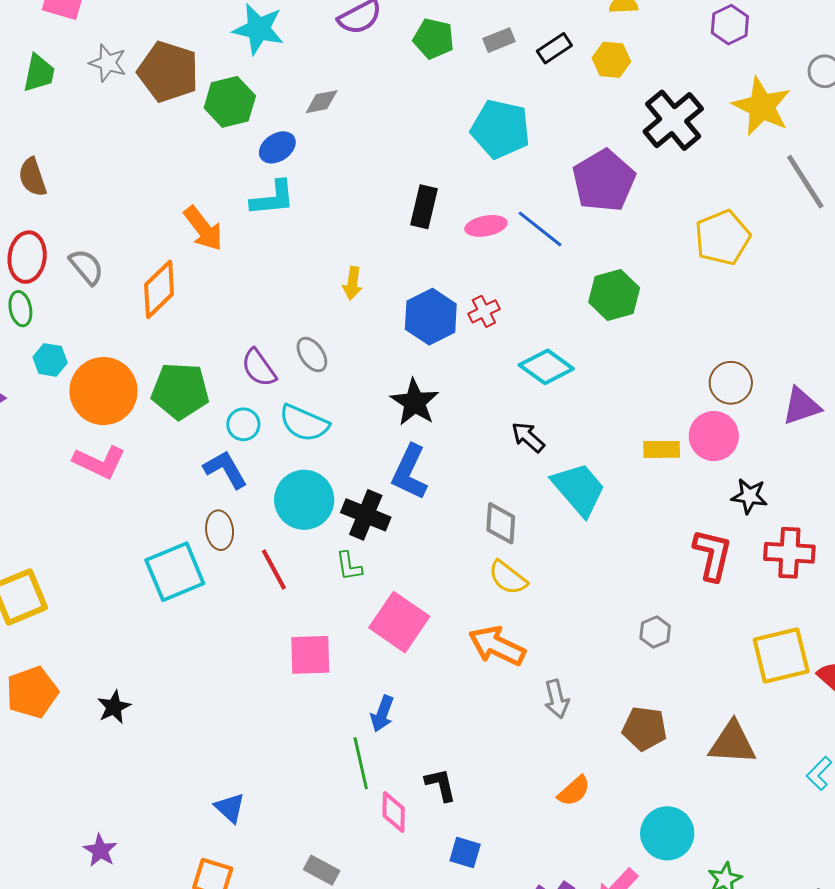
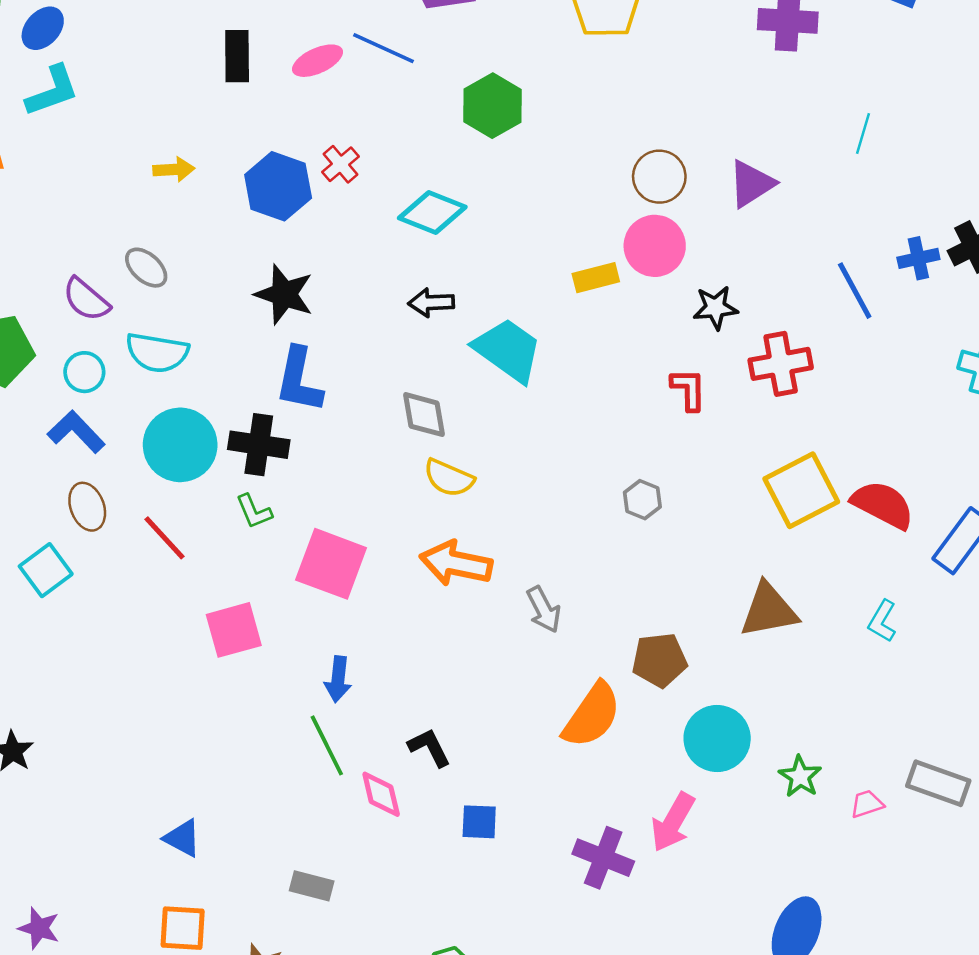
yellow arrow: (352, 283) -> (174, 169), turned -88
black arrow: (528, 437) -> (431, 303), turned -30
red L-shape: (712, 555) -> (689, 389), size x0.7
cyan square: (175, 572) -> (46, 570), size x0.7
brown pentagon: (645, 729) -> (659, 660), moved
orange semicircle: (574, 791) -> (592, 715), size x1.6

